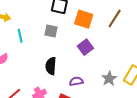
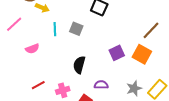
orange square: (84, 19) -> (142, 54), moved
gray square: (51, 31) -> (76, 29), moved

